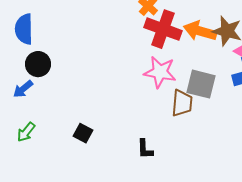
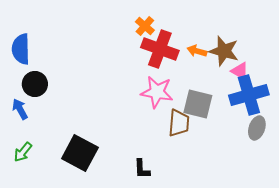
orange arrow: (200, 31) -> (197, 51), size x0.6
blue arrow: (23, 89) -> (20, 109), turned 100
black square: (83, 133) -> (80, 153), size x1.8

